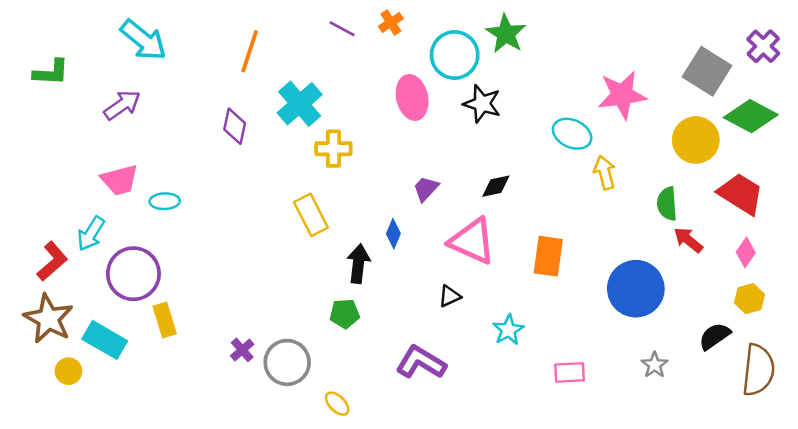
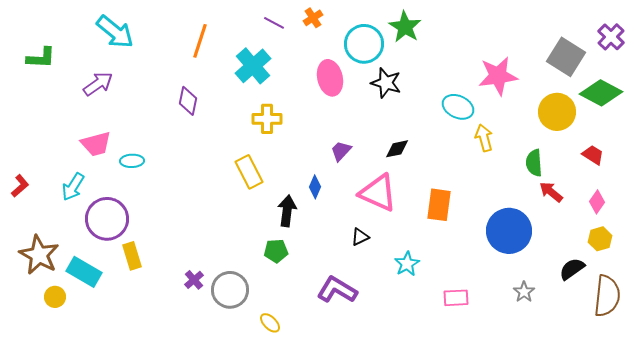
cyan cross: (300, 104) -> (253, 66), moved
red trapezoid: (741, 194) -> (593, 155), size x0.6
red L-shape: (52, 261) -> (20, 186), moved, size x0.7

